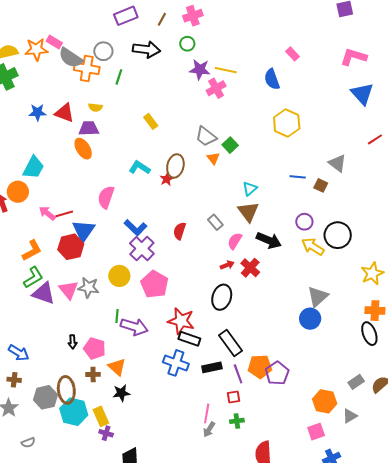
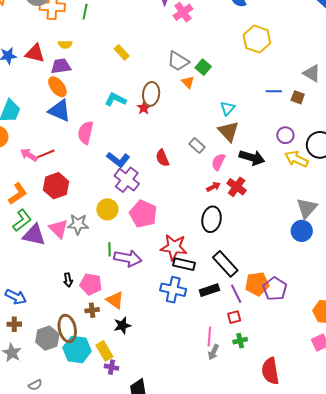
blue triangle: (84, 231) -> (59, 111), moved, turned -35
red semicircle: (180, 231) -> (162, 158), turned -36

